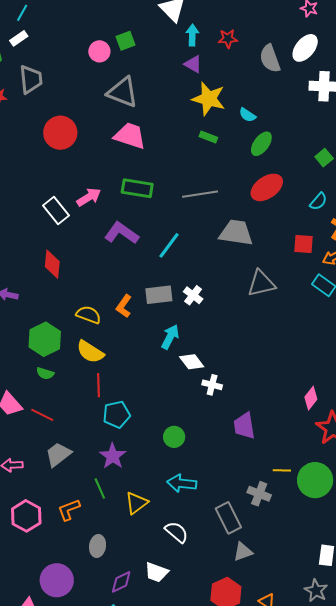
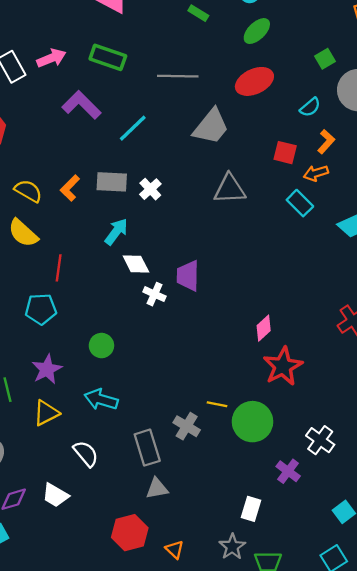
gray trapezoid: (236, 233) -> (211, 127), turned 111
red line: (99, 385) -> (59, 268), moved
purple trapezoid: (244, 426) -> (188, 276), moved
purple star: (113, 456) -> (47, 369), moved

